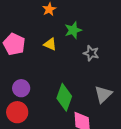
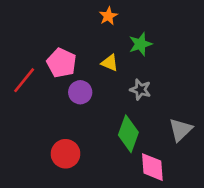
gray star: (91, 53) -> (140, 90), moved
purple circle: (21, 88) -> (80, 92), moved

